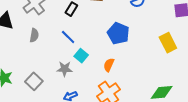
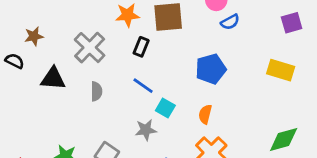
blue pentagon: (118, 33) -> (211, 69), turned -30
yellow rectangle: (168, 43) -> (281, 70), turned -36

